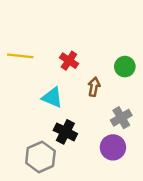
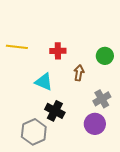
red cross: (69, 61) -> (58, 51), turned -35

